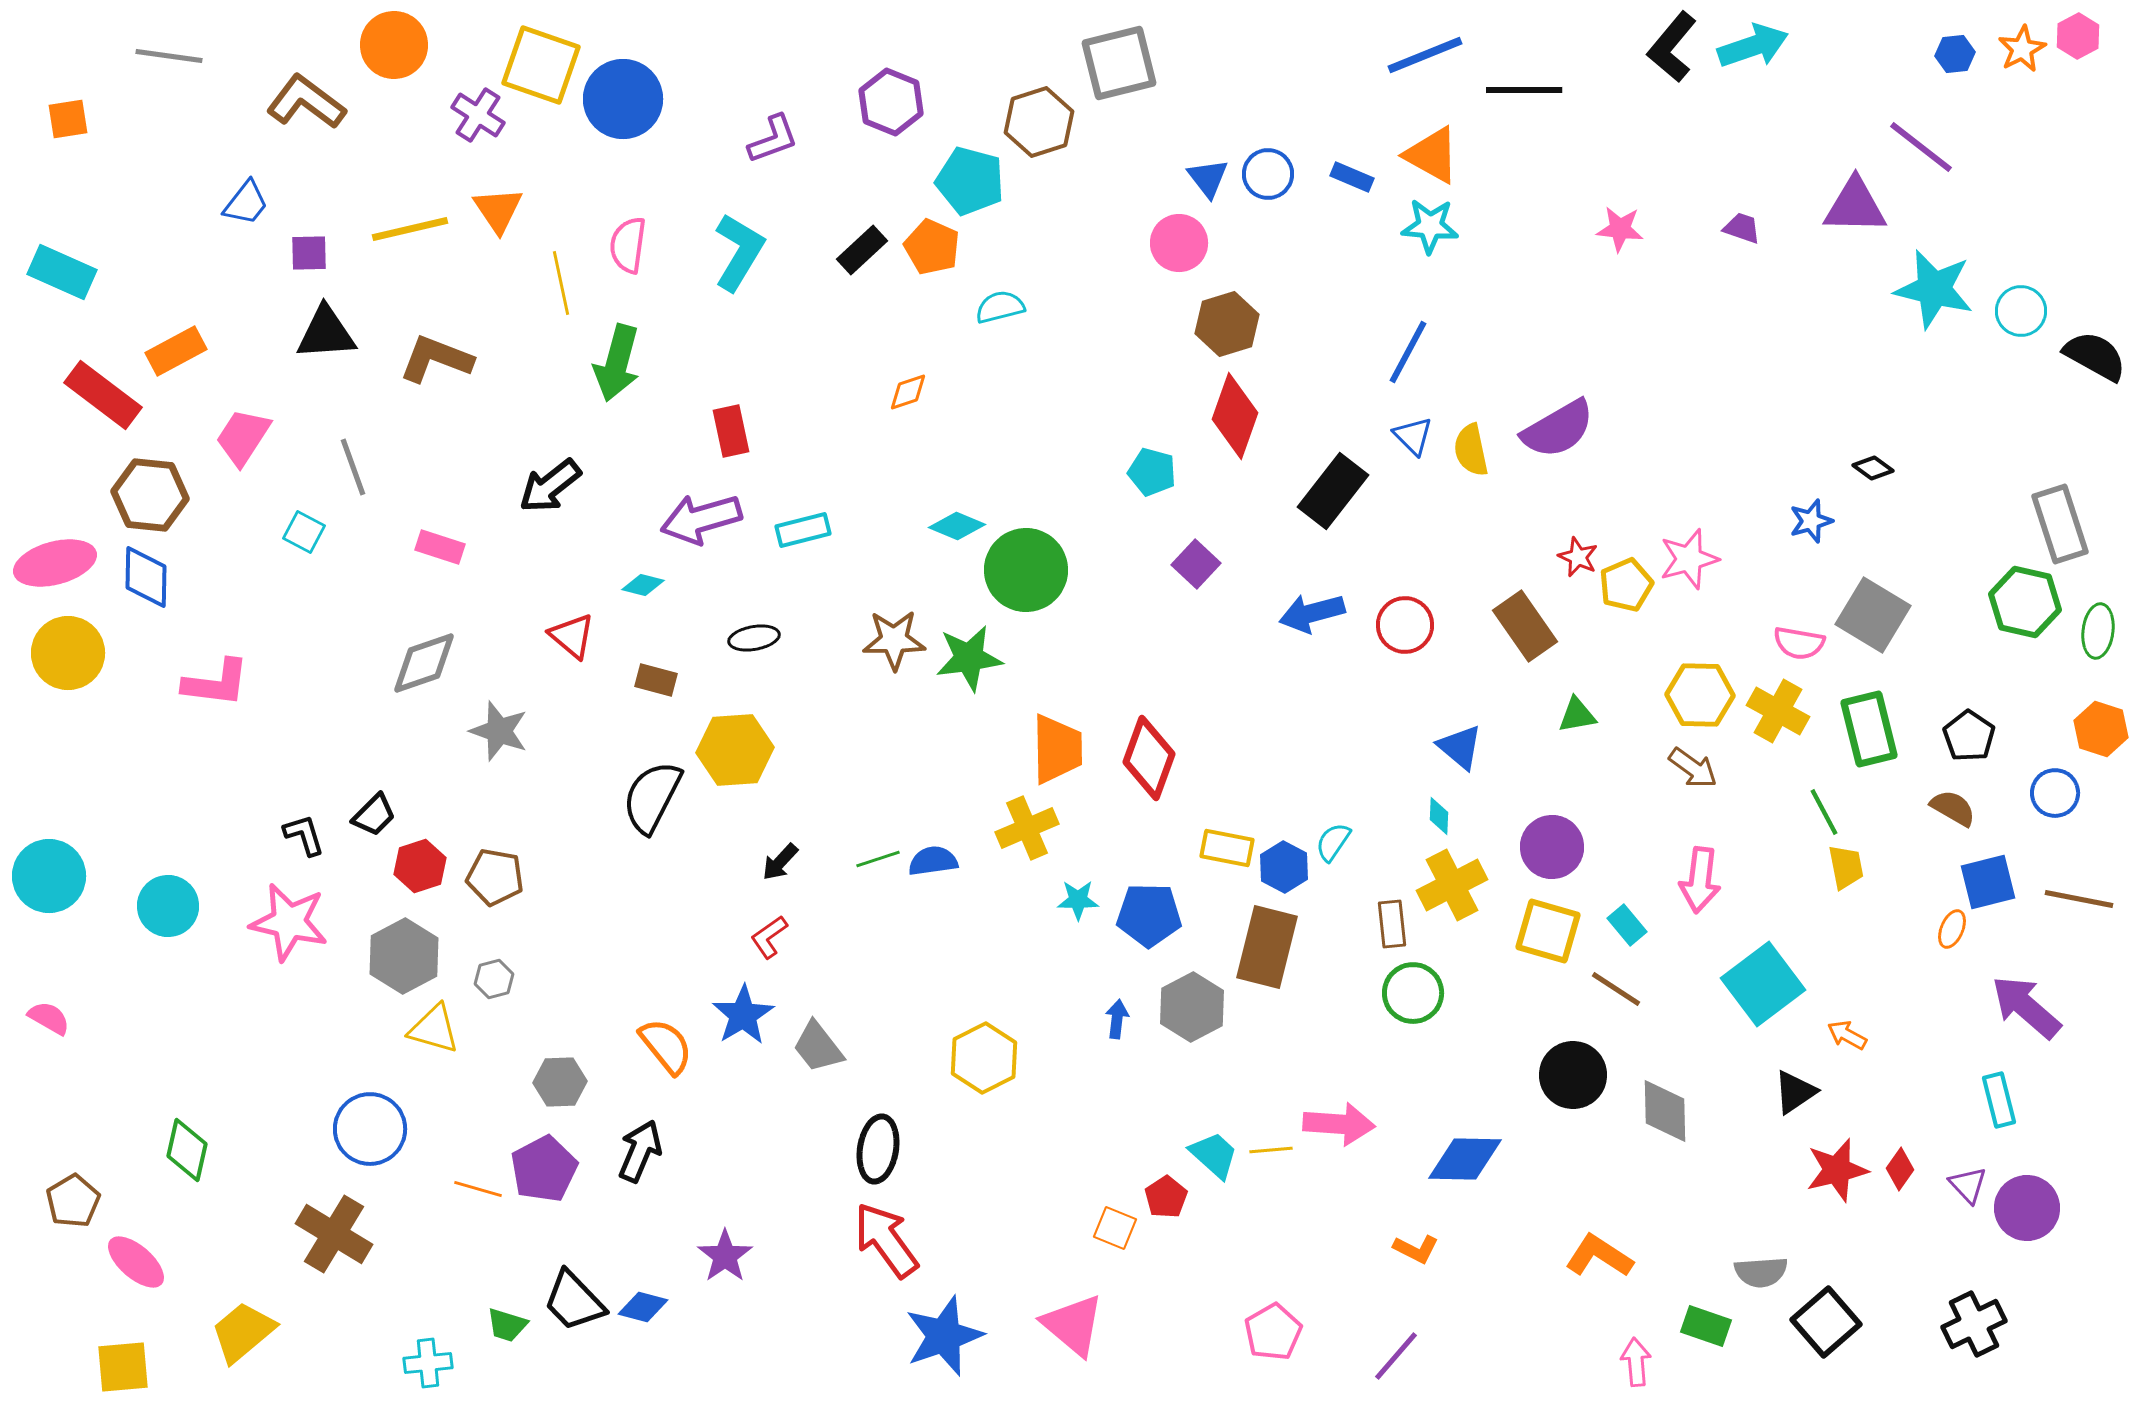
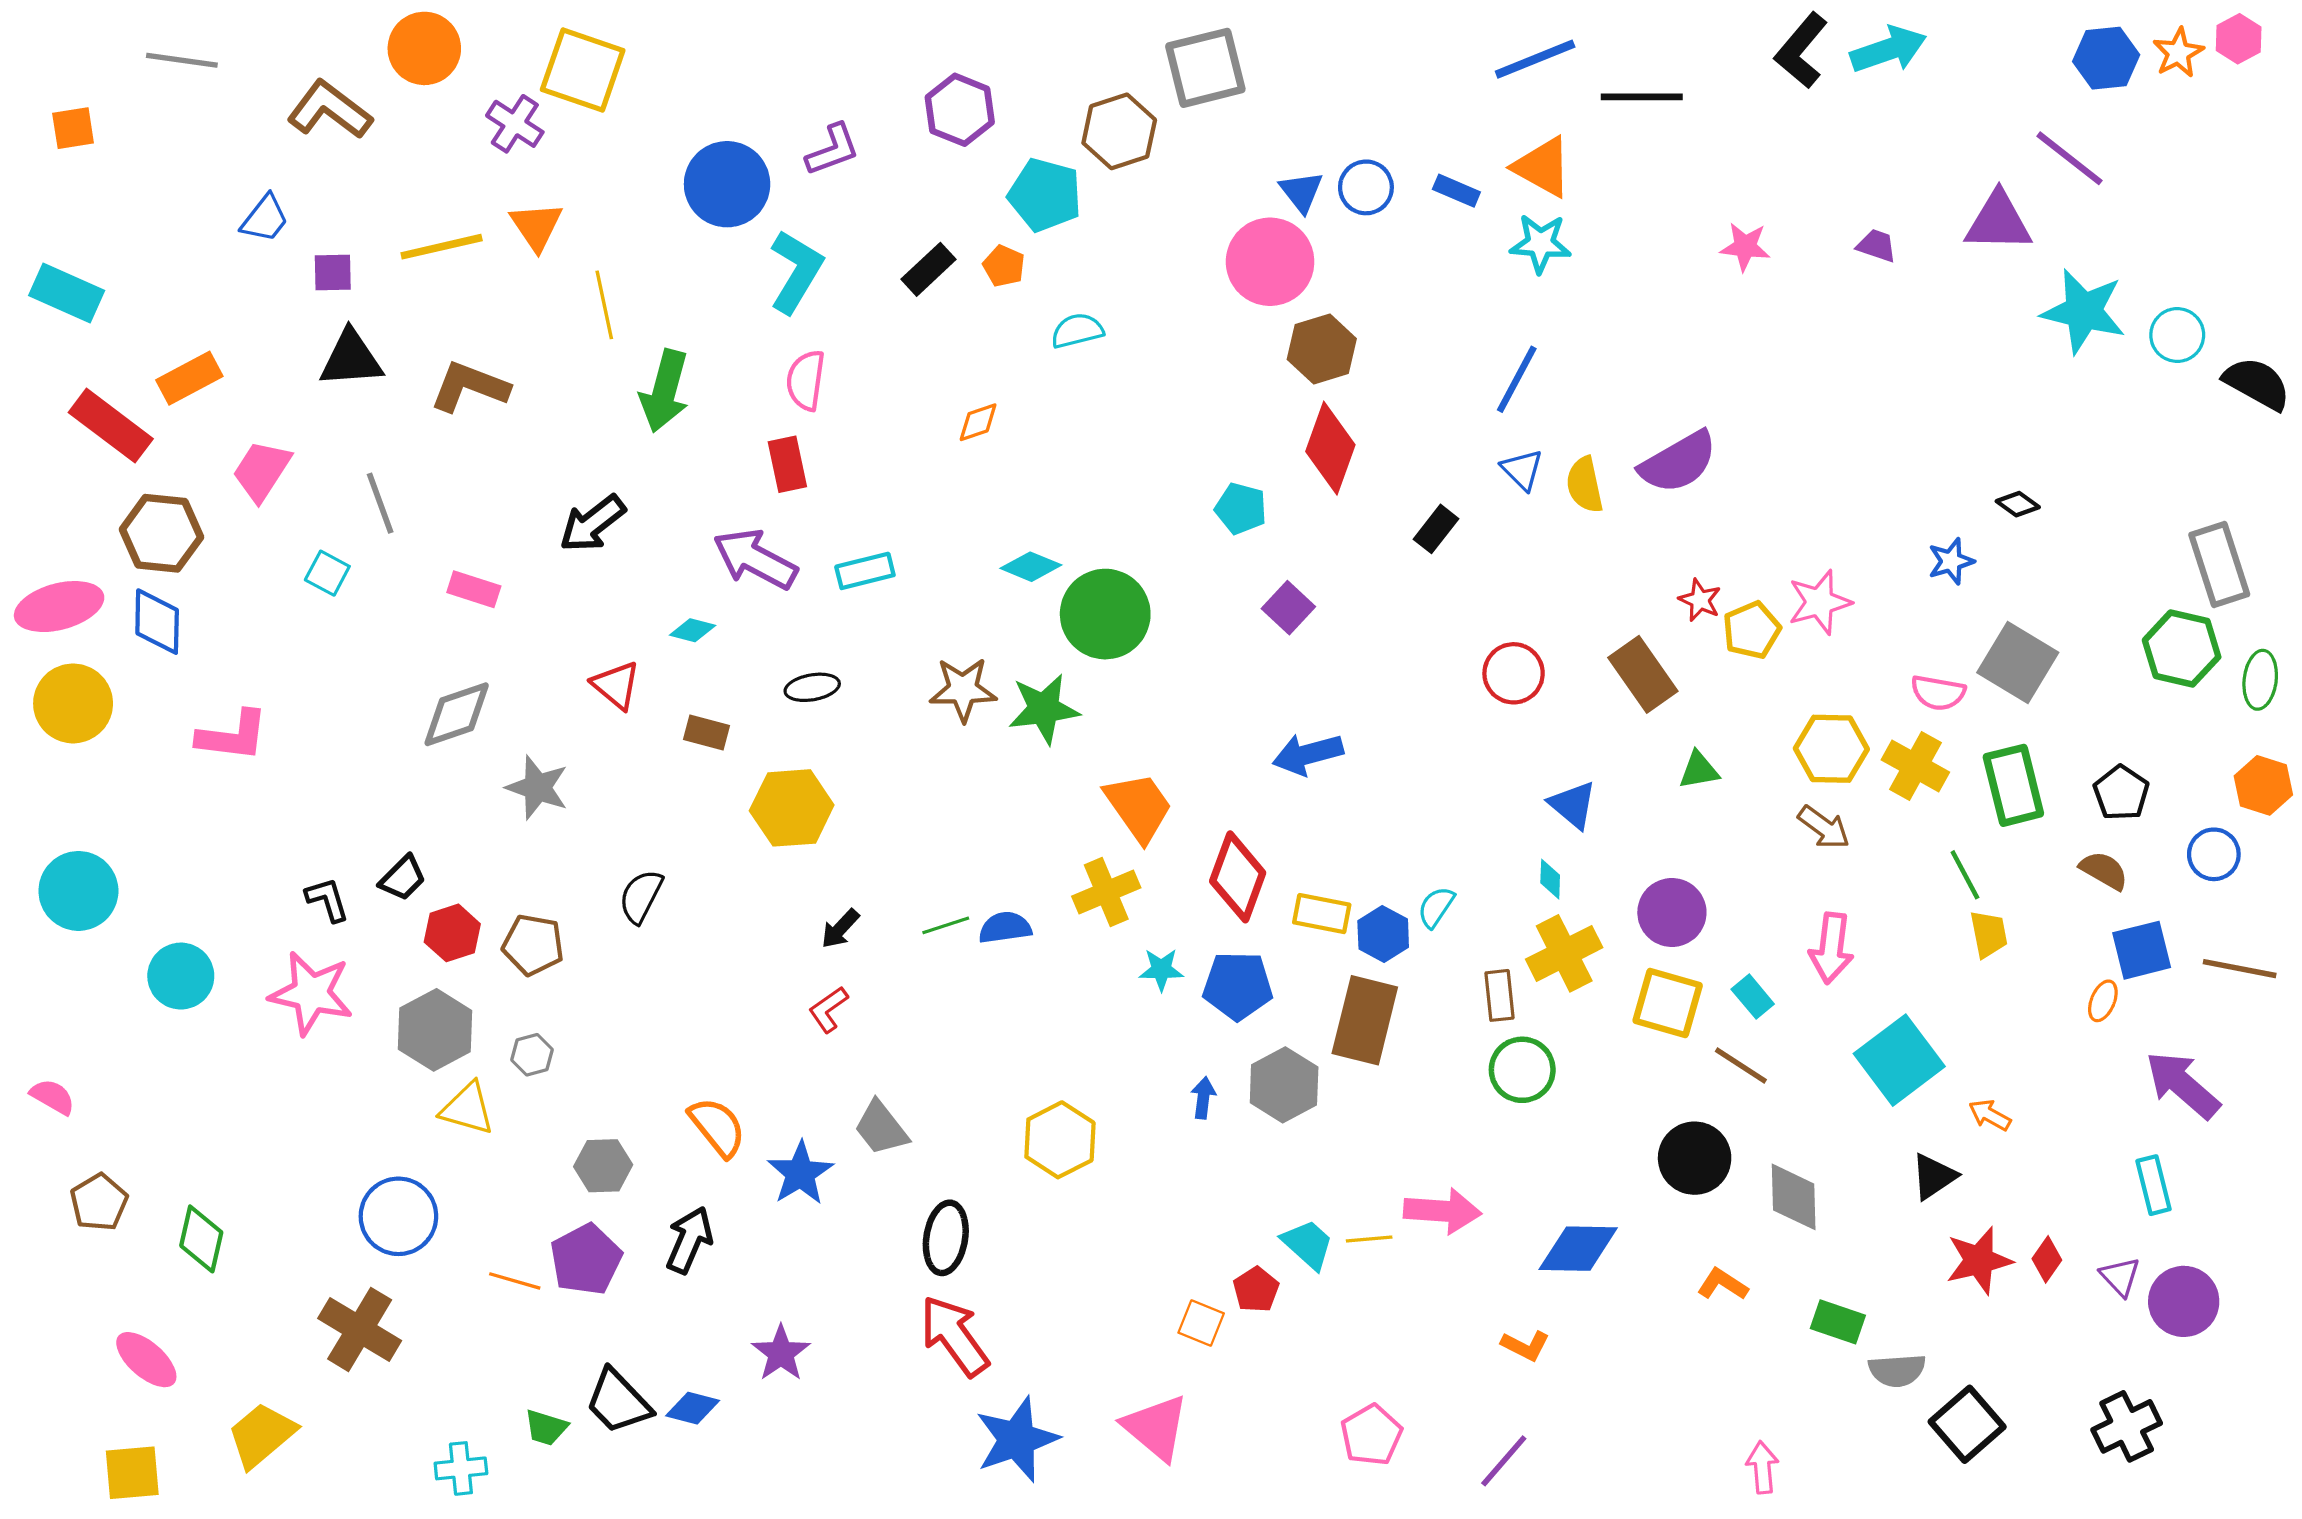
blue hexagon: (1955, 54) -> (2106, 58), size x1.5
blue circle: (623, 99) -> (727, 184), moved
pink circle: (1179, 243) -> (1270, 262), size x1.4
pink semicircle: (628, 245) -> (806, 380), moved
orange pentagon: (932, 247) -> (1004, 266), size x0.7
black rectangle: (1333, 491) -> (1436, 529), size x0.6
purple arrow: (701, 519) -> (755, 559), turned 44
blue arrow: (1312, 613) -> (1308, 754), moved
orange trapezoid: (1057, 749) -> (1139, 807), turned -34
red diamond: (1149, 758) -> (1238, 877), moved
black semicircle: (652, 797) -> (641, 896), moved, size x0.7
cyan circle: (49, 876) -> (78, 891), moved
blue star: (743, 1015) -> (800, 1173), moved
brown pentagon: (73, 1201) -> (99, 1202), moved
orange L-shape: (1599, 1256) -> (1723, 1284), moved, size x0.7
green rectangle: (1706, 1326) -> (1838, 1322), moved

